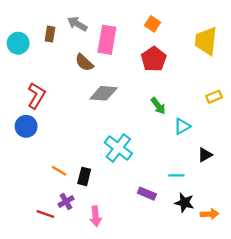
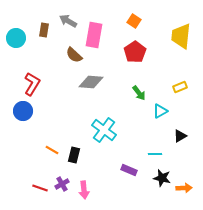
yellow rectangle: (214, 97) -> (180, 87), moved
purple cross: (66, 202) -> (62, 184), moved

